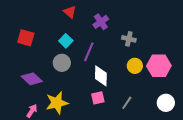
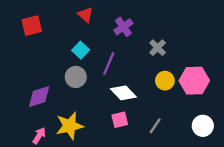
red square: (26, 38) -> (32, 26), moved, turned -30
gray cross: (129, 39) -> (158, 48), turned 32
white diamond: (101, 76) -> (123, 93), turned -45
purple diamond: (32, 79) -> (39, 97), turned -60

